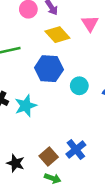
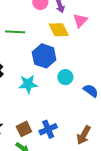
pink triangle: (90, 23) -> (80, 21), moved
cyan star: (26, 106) -> (28, 84), moved

